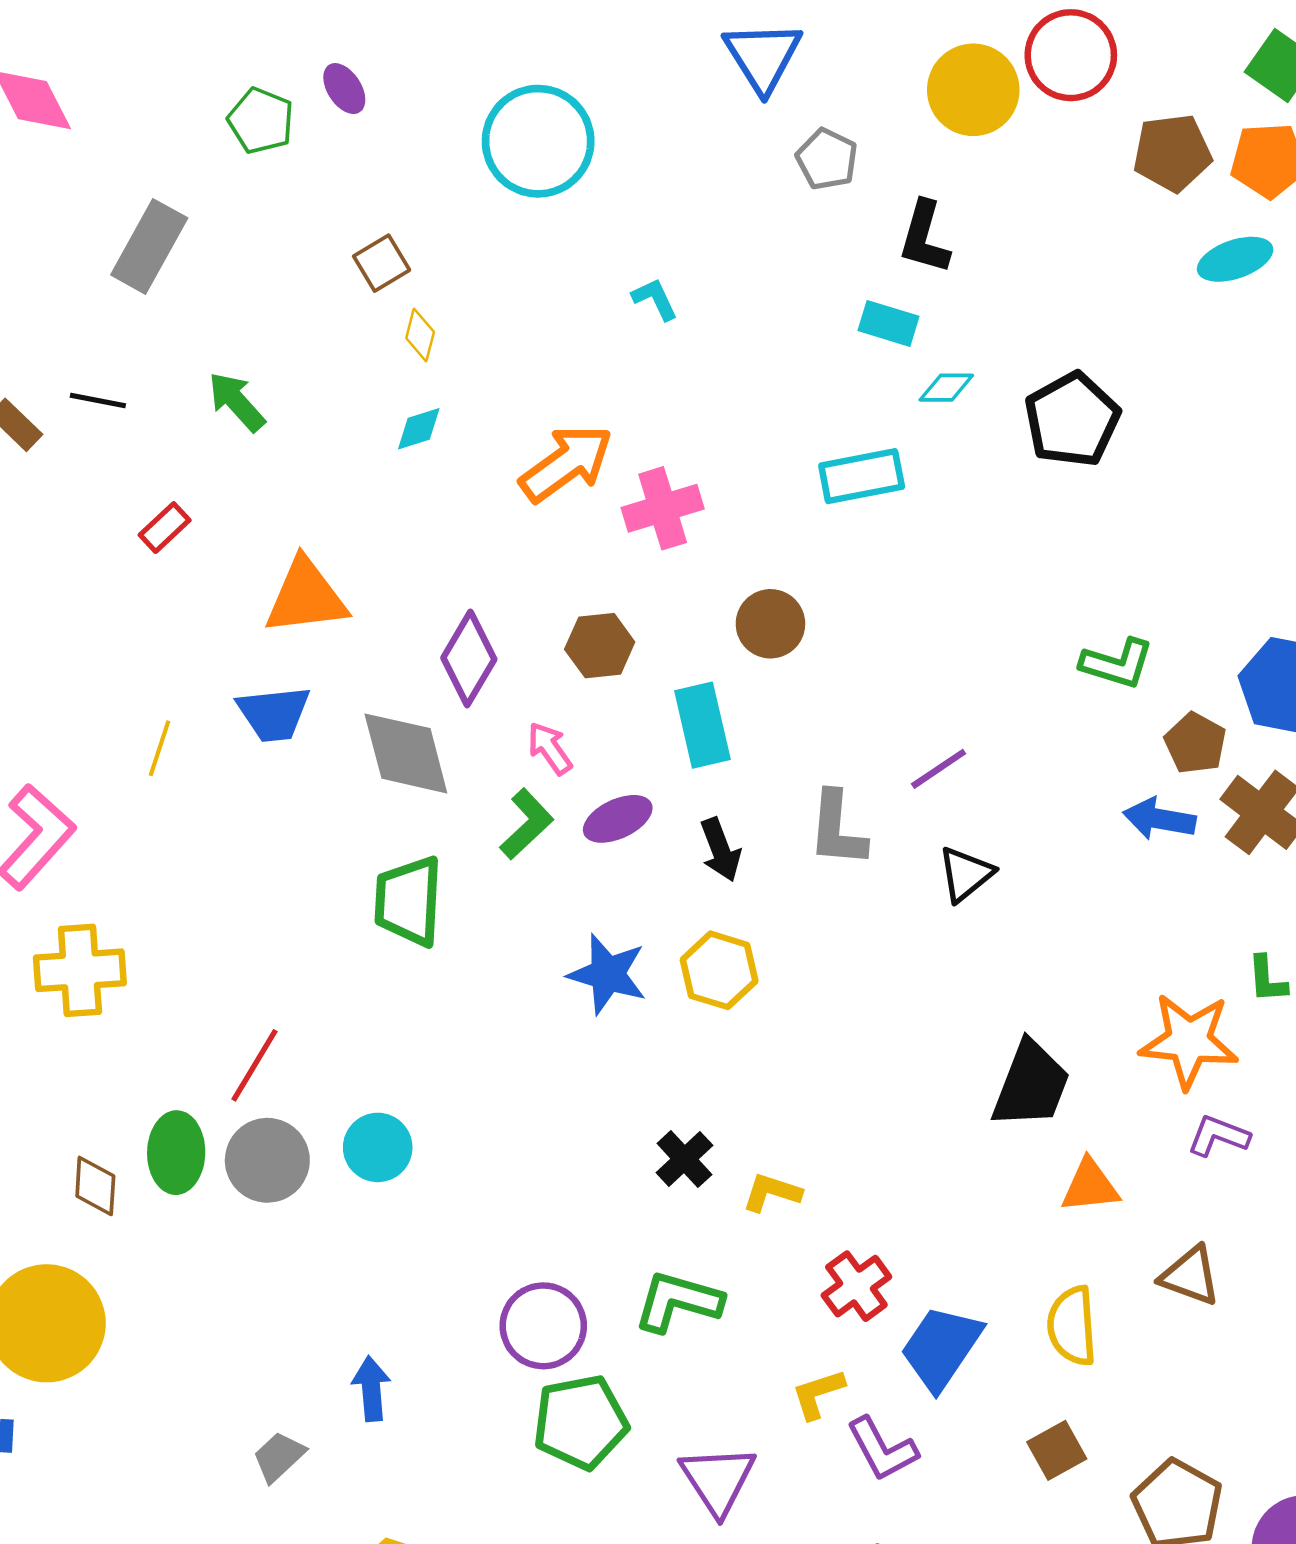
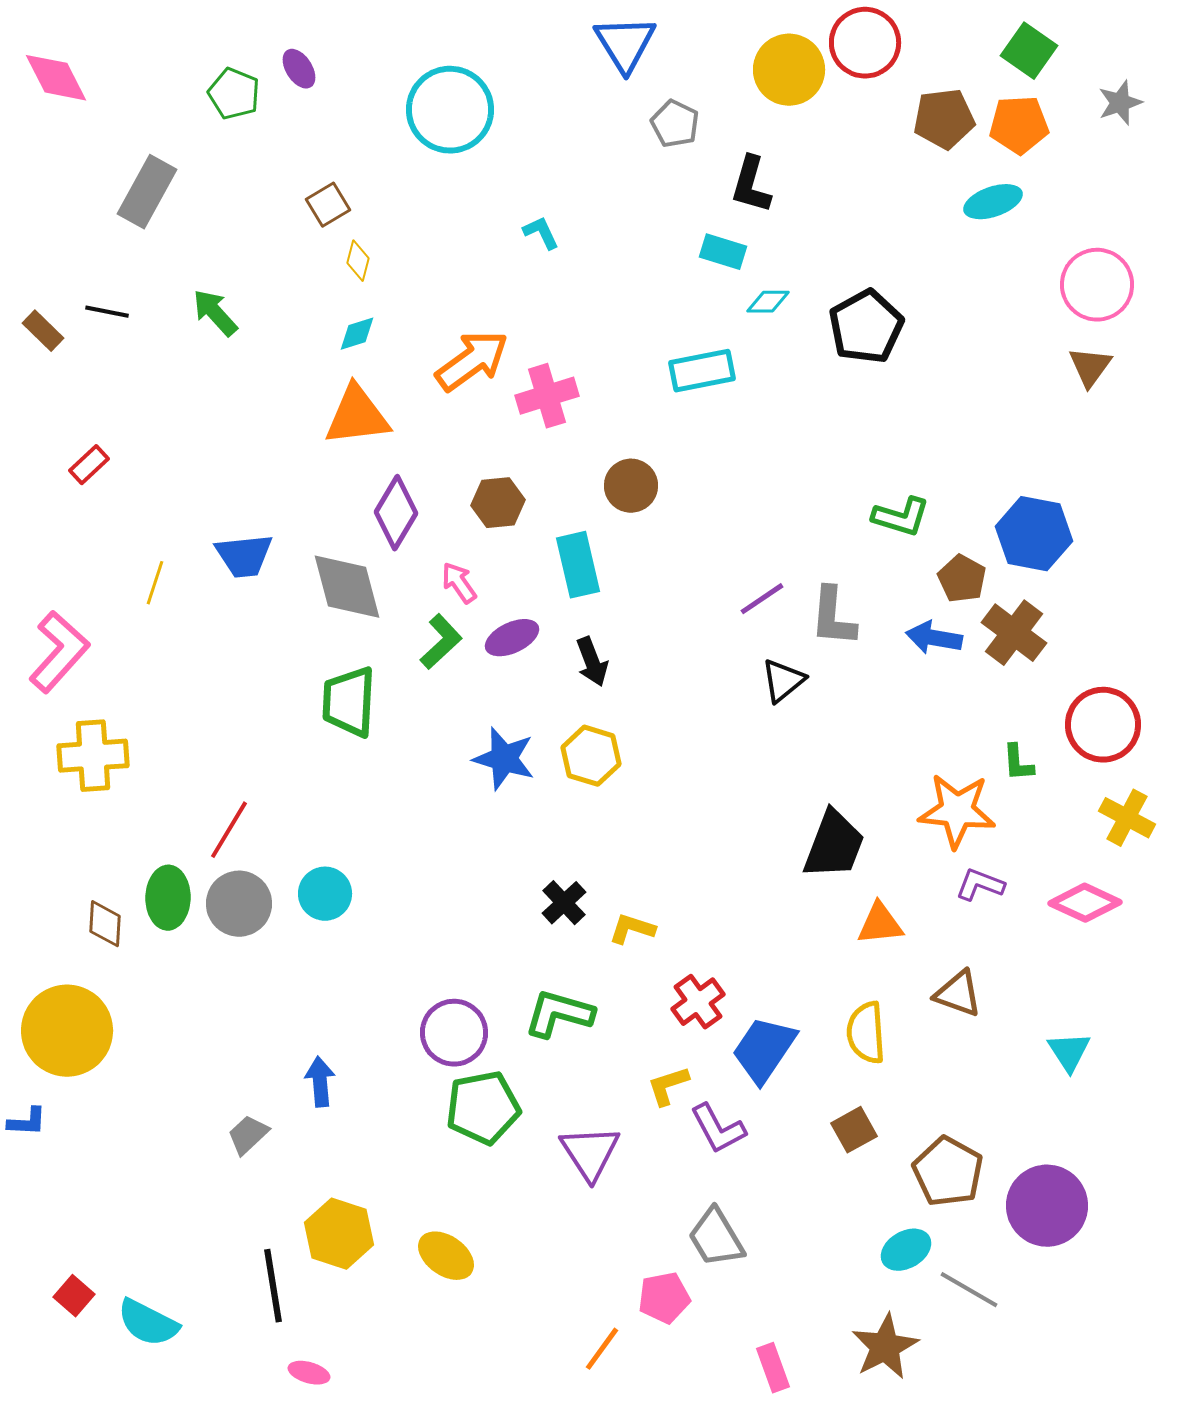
red rectangle: (165, 528) -> (89, 465), moved
orange triangle: (306, 597) -> (357, 416), moved
gray L-shape: (837, 829) -> (833, 617), moved

